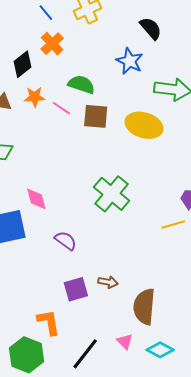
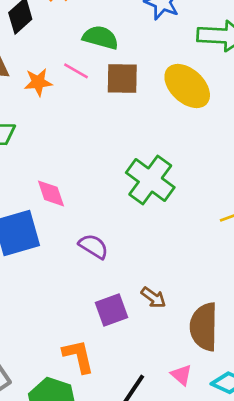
orange star: (35, 97) -> (38, 82), moved
yellow ellipse: (144, 125) -> (187, 86), turned 30
brown arrow: (108, 282) -> (153, 297), turned 30

